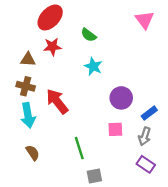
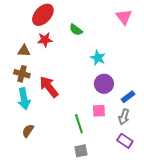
cyan star: (93, 66) -> (98, 58), moved
green line: (79, 148) -> (79, 124), moved
brown semicircle: (33, 153) -> (28, 131), turned -112

